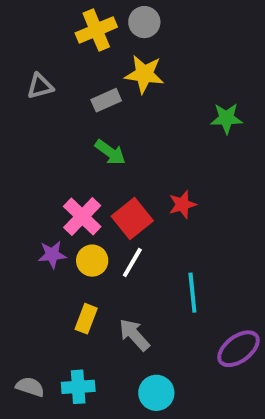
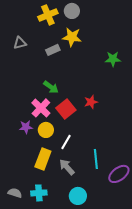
green arrow: (110, 152) -> (51, 87), moved
white line: (132, 263) -> (66, 142), moved
cyan line: (192, 293) -> (96, 159), moved
yellow rectangle: (86, 319) -> (43, 159), size x1.5

